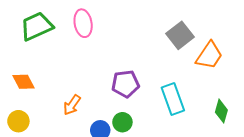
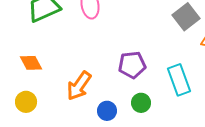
orange arrow: (72, 105) -> (79, 86), size x1.4
green circle: (122, 122) -> (141, 103), moved

